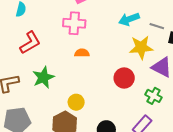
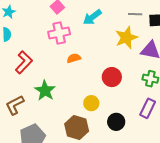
cyan arrow: (129, 19) -> (92, 17), moved
red circle: (124, 78) -> (112, 77), moved
yellow circle: (76, 102) -> (91, 103), moved

